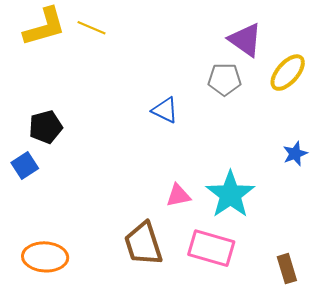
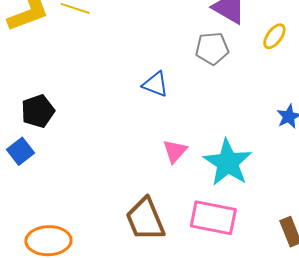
yellow ellipse: (288, 73) -> (274, 36), size x0.7
pink triangle: (178, 195) -> (175, 151), moved, turned -32

